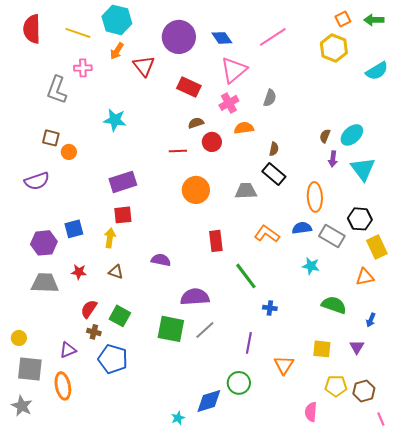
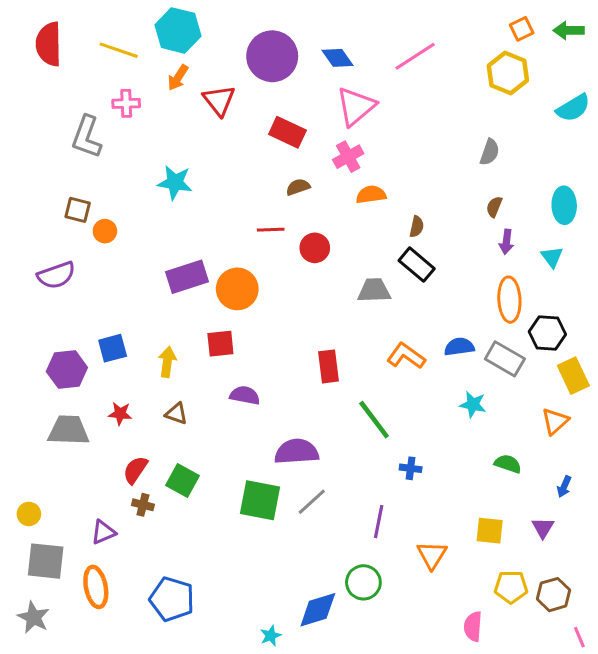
gray semicircle: (270, 98) -> (490, 152), moved
cyan ellipse: (352, 135) -> (564, 205), moved, turned -50
red circle: (212, 142) -> (315, 248), moved
cyan triangle: (363, 169) -> (552, 257), size x0.6
orange circle: (196, 190) -> (237, 289), moved
orange ellipse: (315, 197) -> (509, 300), moved
red square: (123, 215) -> (220, 344), moved
orange triangle: (365, 277) -> (555, 421), turned -30
green semicircle: (334, 305) -> (508, 464), size x0.7
blue pentagon: (113, 359) -> (172, 599), moved

